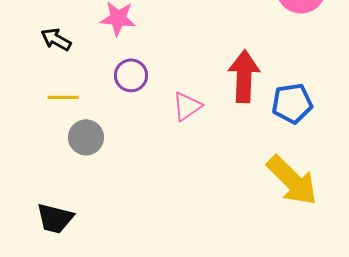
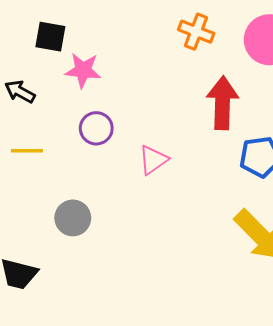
red arrow: (244, 76) -> (223, 103), moved
gray circle: (86, 137) -> (73, 218), moved

